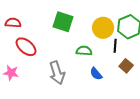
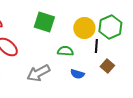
gray arrow: (57, 73) -> (38, 73), turned 80
blue semicircle: (96, 74) -> (77, 74), turned -32

